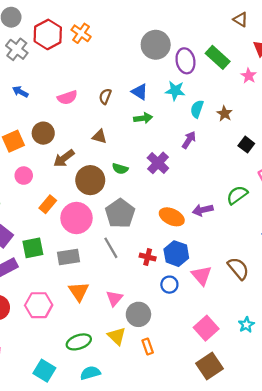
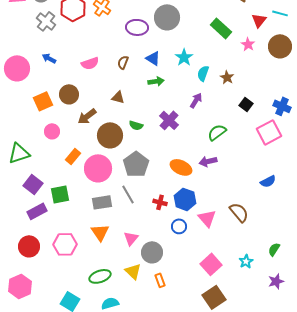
purple ellipse: (185, 61) -> (137, 27), moved, turned -75
cyan star: (175, 91) -> (184, 57), turned 30
green semicircle: (237, 195) -> (217, 132), moved
gray rectangle: (68, 257) -> (102, 202), moved

